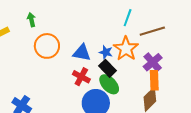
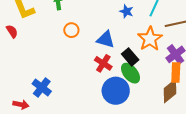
orange circle: (47, 46) -> (71, 30), size x0.6
blue star: (106, 52) -> (126, 11), moved

